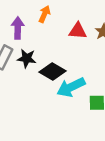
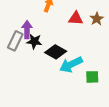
purple arrow: (18, 28) -> (27, 30), moved

